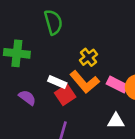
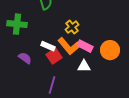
pink rectangle: (117, 85) -> (85, 46), moved
white triangle: (116, 121) -> (84, 66), moved

